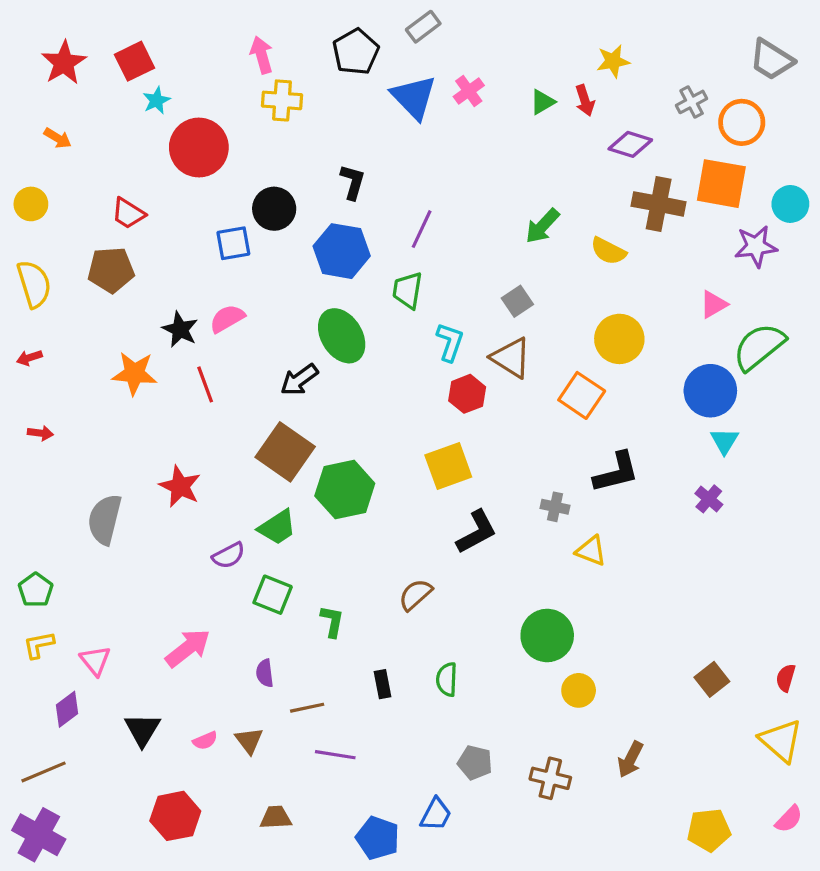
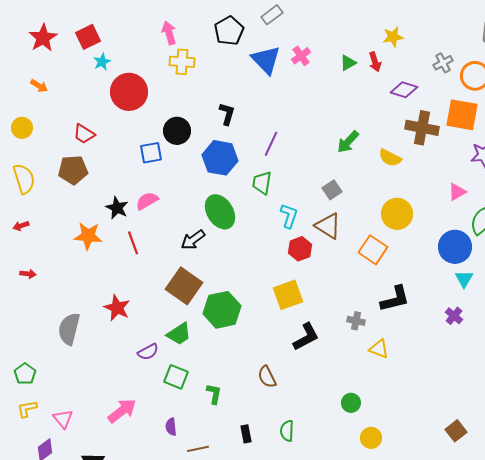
brown semicircle: (415, 595) -> (267, 377), turned -75
green circle: (547, 635) -> (351, 403), size x0.6

